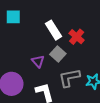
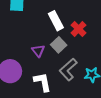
gray L-shape: (69, 78) -> (68, 69), turned -35

